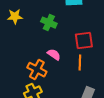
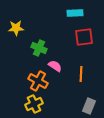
green cross: (49, 23) -> (39, 48), moved
red square: (84, 41) -> (84, 37), moved

